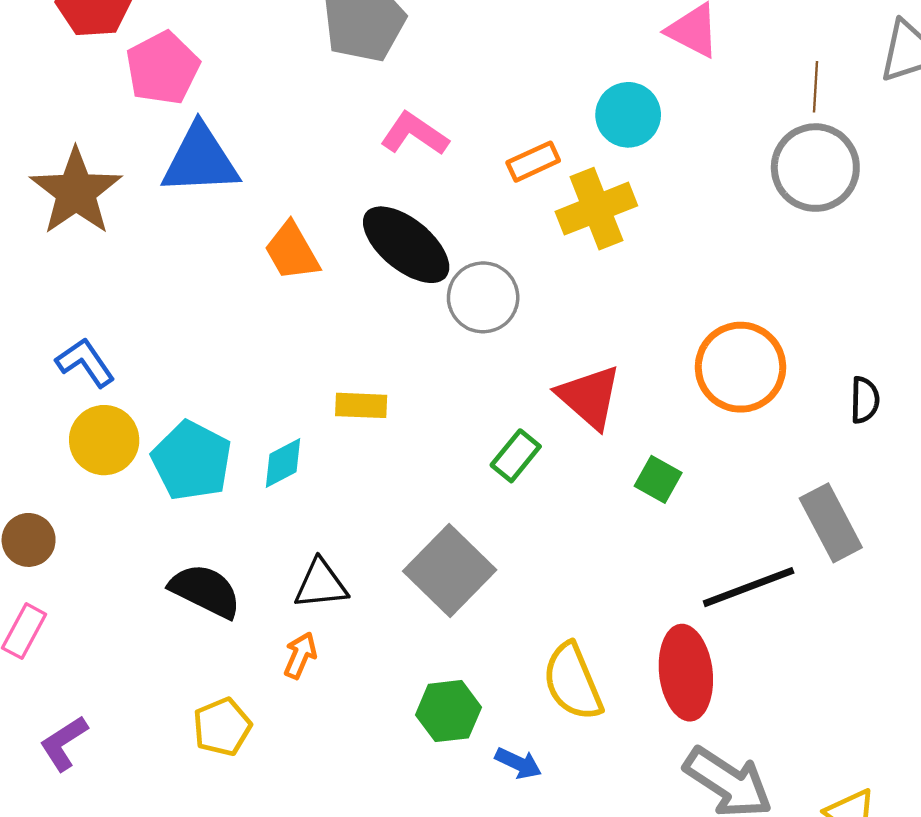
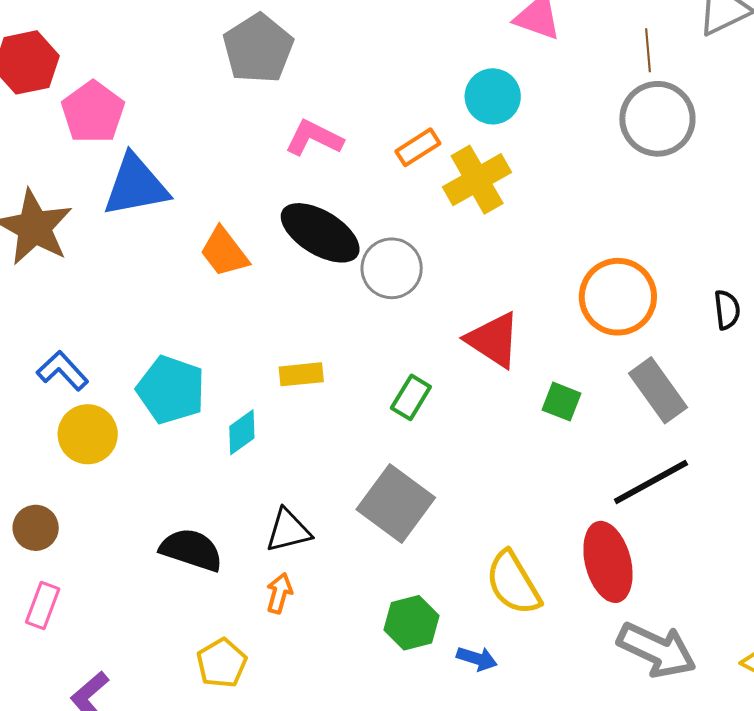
green rectangle: (516, 456) -> (411, 397), moved
cyan pentagon: (192, 461) -> (171, 390), moved
gray rectangle: (831, 523) -> (658, 390), moved

